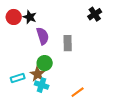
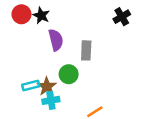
green circle: (45, 63) -> (69, 74), moved
cyan rectangle: (18, 78) -> (31, 86), moved
cyan cross: (42, 85) -> (51, 100), turned -32

